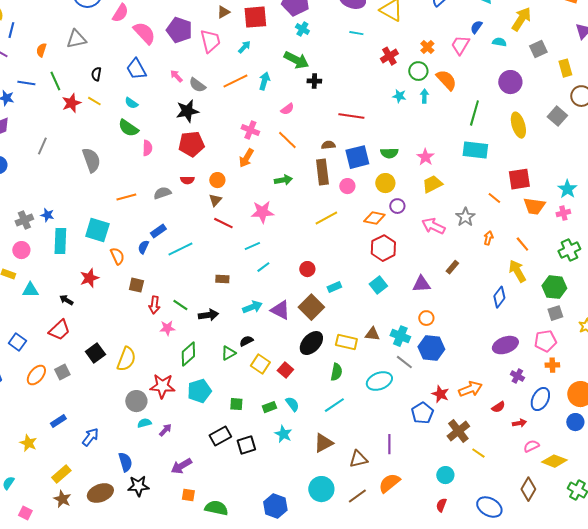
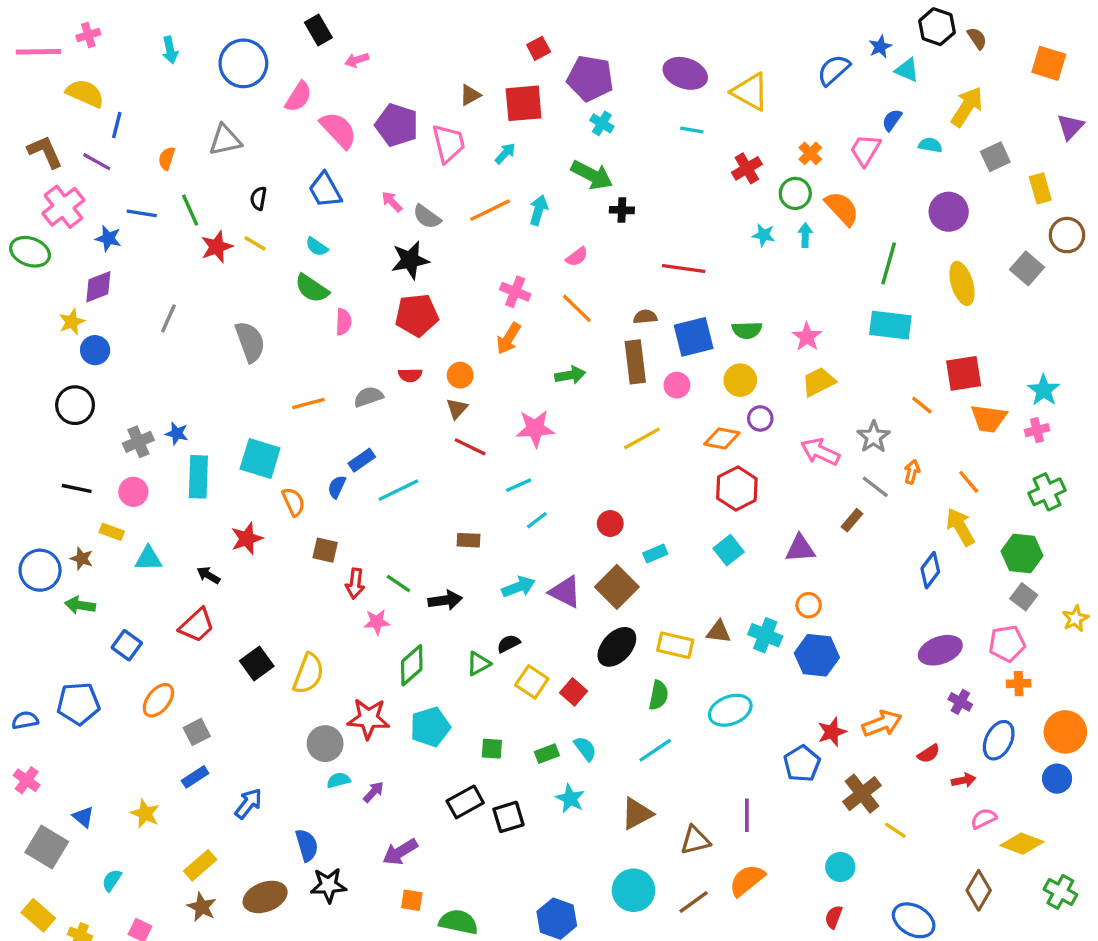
gray square: (555, 313) -> (1024, 597), turned -35
gray line: (404, 362) -> (875, 487), moved
gray square: (62, 372) -> (197, 732), moved
red star: (440, 394) -> (832, 732), turned 30

